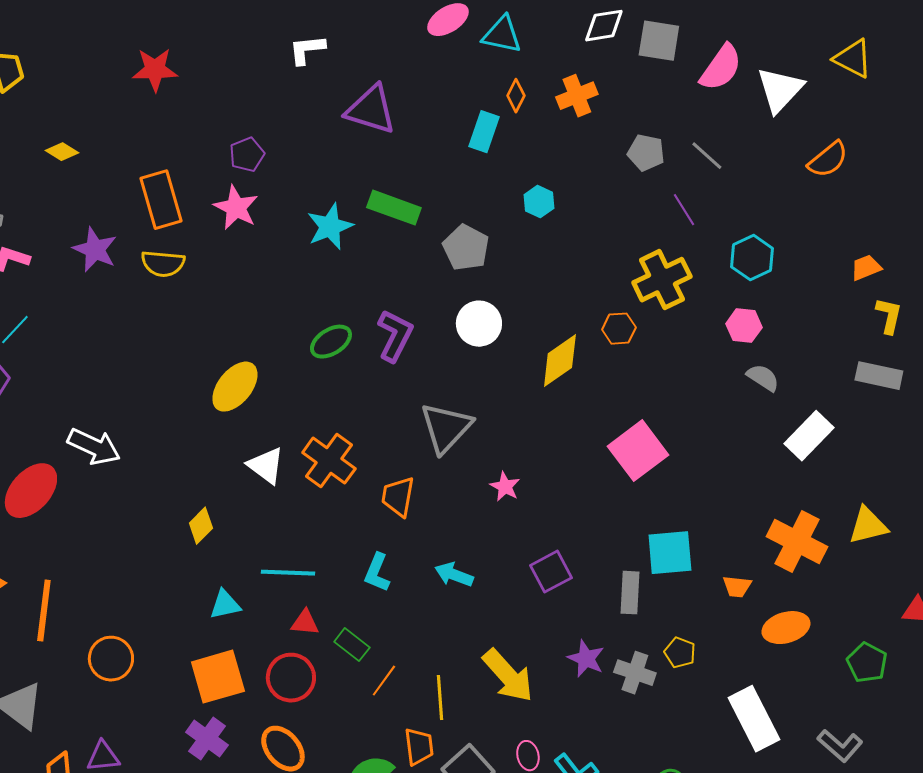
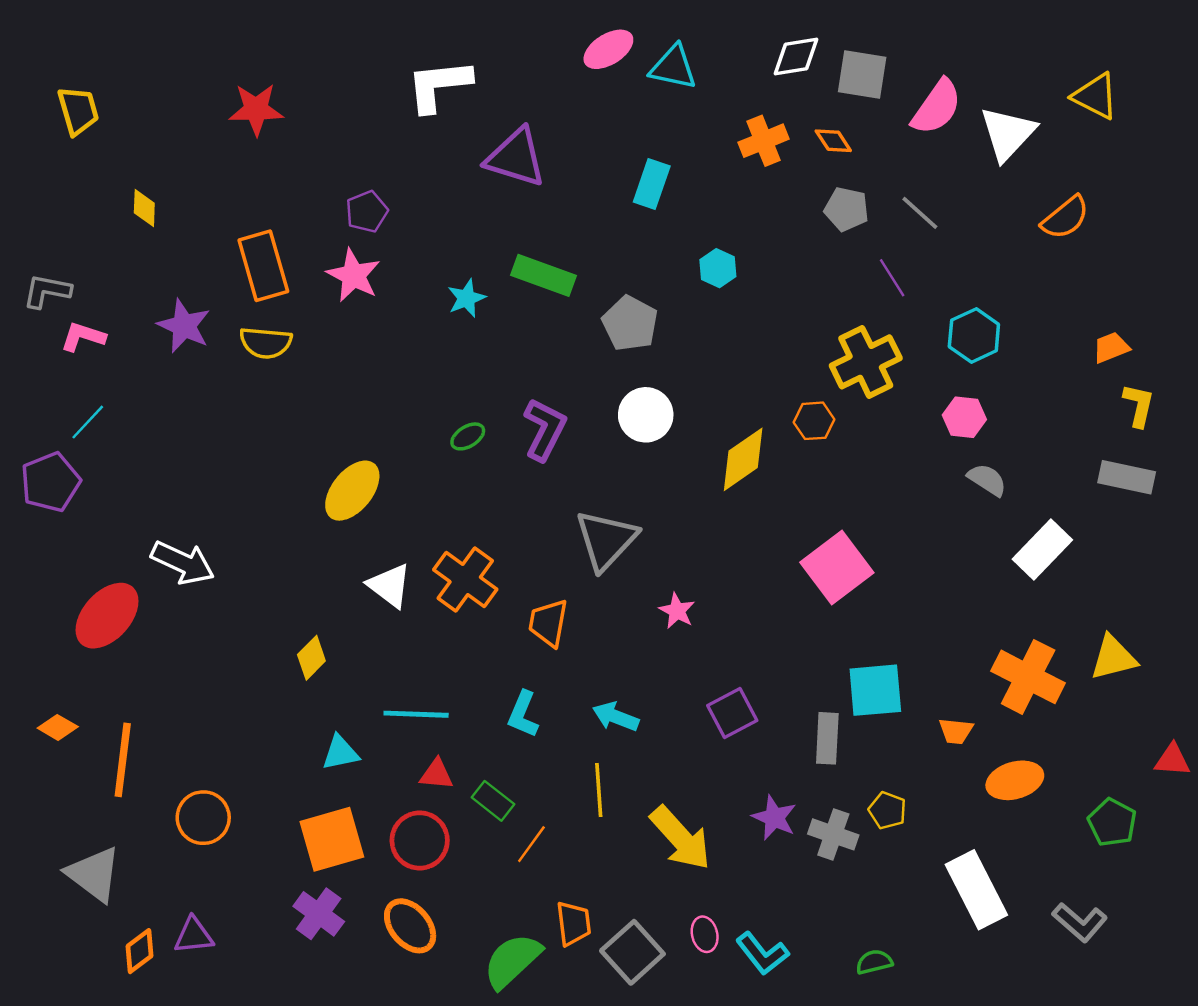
white L-shape: (307, 50) -> (439, 85), size x1.5
orange diamond: (516, 96) -> (833, 141), moved, turned -60
yellow diamond: (62, 152) -> (144, 208), turned 60
cyan star: (330, 227) -> (467, 298), size x0.7
green ellipse: (331, 342) -> (468, 436), size x0.7
yellow line: (440, 698) -> (599, 790), moved

